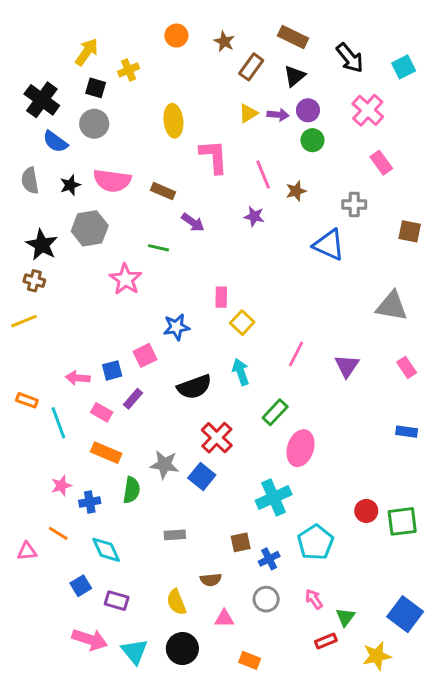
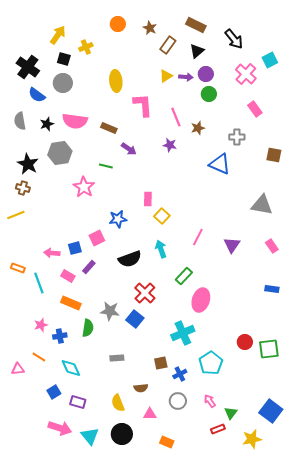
cyan square: (404, 67) -> (270, 60), moved

